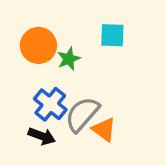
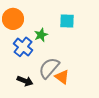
orange circle: (38, 45) -> (13, 19), moved
blue cross: (50, 104) -> (23, 47), moved

